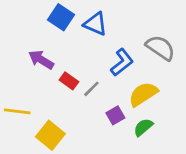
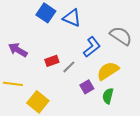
purple arrow: (41, 60) -> (18, 50), moved
red rectangle: (69, 81) -> (52, 61), turned -56
green semicircle: (143, 127) -> (108, 96), turned -35

